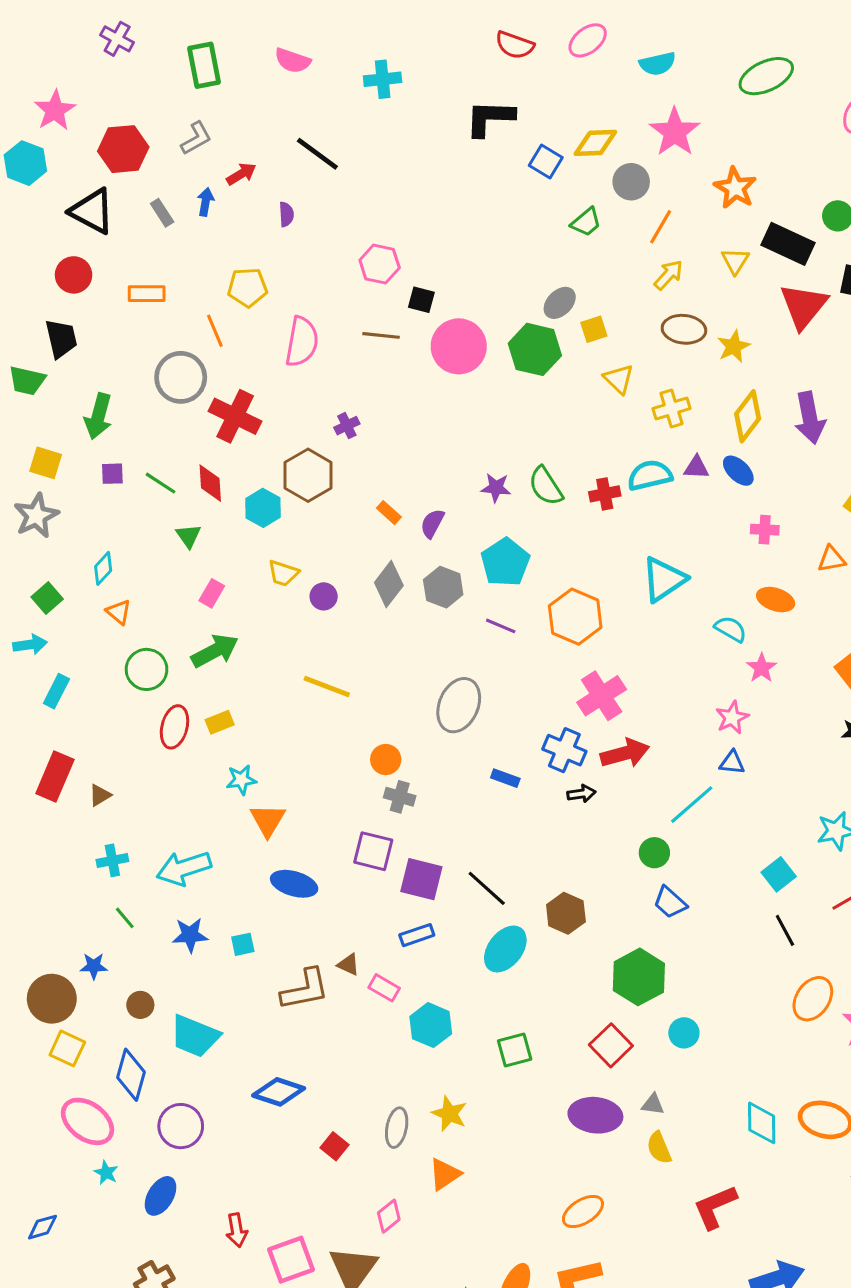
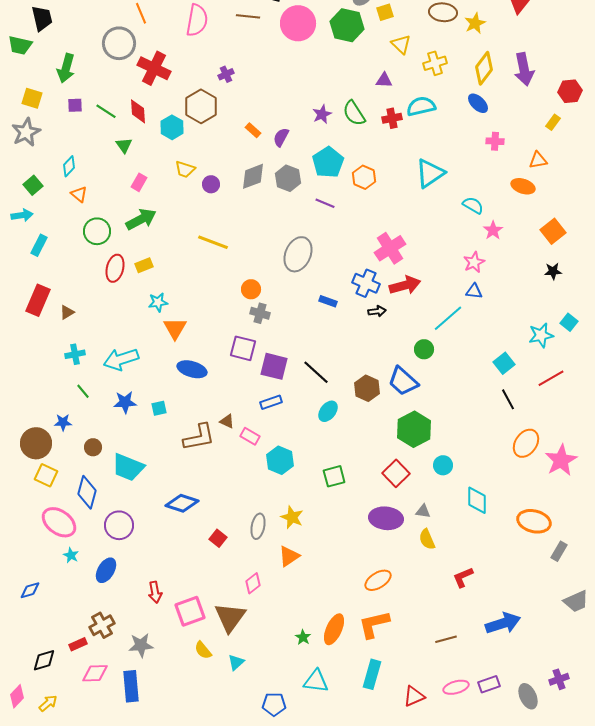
purple triangle: (696, 468) -> (384, 80), moved
purple star: (496, 488) -> (322, 114), turned -30
gray diamond: (389, 584) -> (253, 176), turned 32
orange ellipse: (776, 600) -> (523, 186), moved
orange hexagon: (575, 617) -> (364, 177), moved, size x0.7
blue trapezoid: (670, 902) -> (403, 381), moved, size x1.4
cyan ellipse: (505, 949) -> (328, 411), size x0.7
cyan diamond: (762, 1123) -> (477, 500), moved
red L-shape: (715, 1207) -> (463, 577), size x0.7

